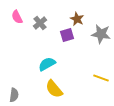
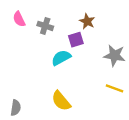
gray cross: (40, 23) -> (45, 26), turned -32
gray star: (101, 34) -> (114, 55), moved
cyan semicircle: (47, 64) -> (61, 58), moved

